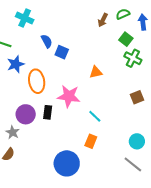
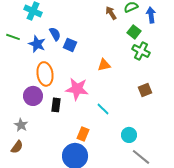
brown arrow: (103, 20) -> (111, 13), turned 120
blue star: (16, 64) -> (37, 44), moved, turned -30
purple circle: (26, 114) -> (33, 96), moved
orange rectangle: (91, 141) -> (83, 134), moved
cyan circle: (137, 141) -> (129, 135), moved

